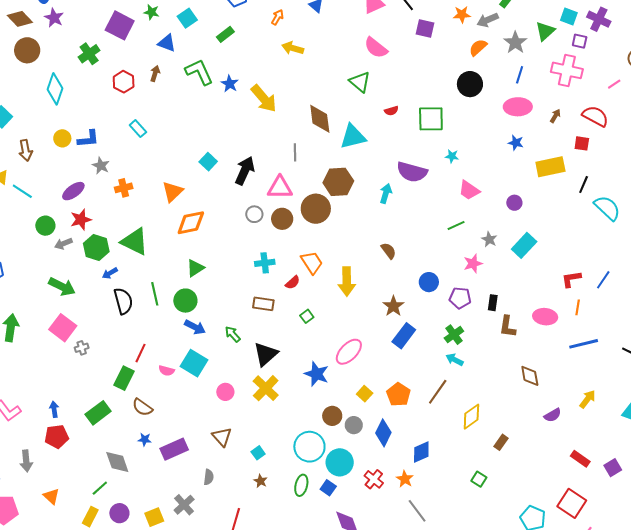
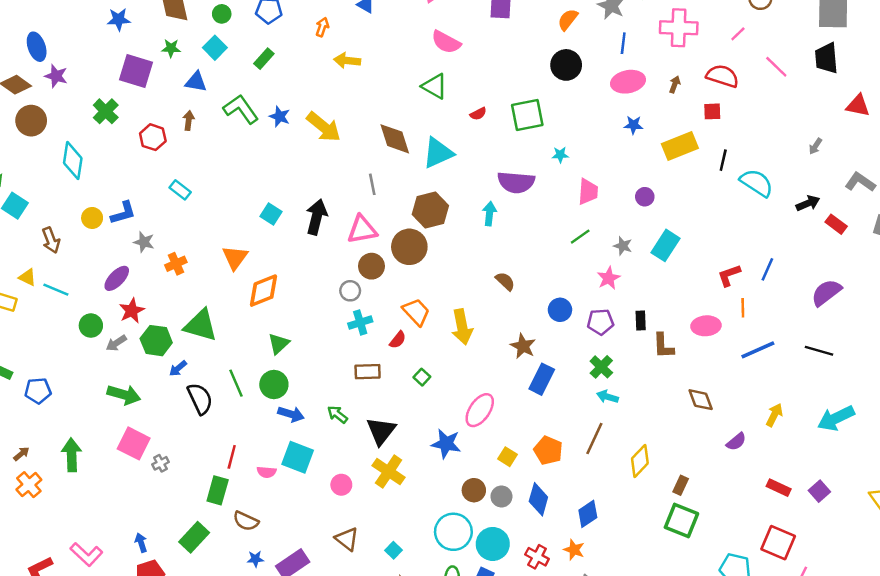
pink trapezoid: (469, 190) -> (588, 192), turned -110
gray circle: (254, 214) -> (350, 291), moved
green square: (479, 479) -> (681, 520), moved, size x1.8

